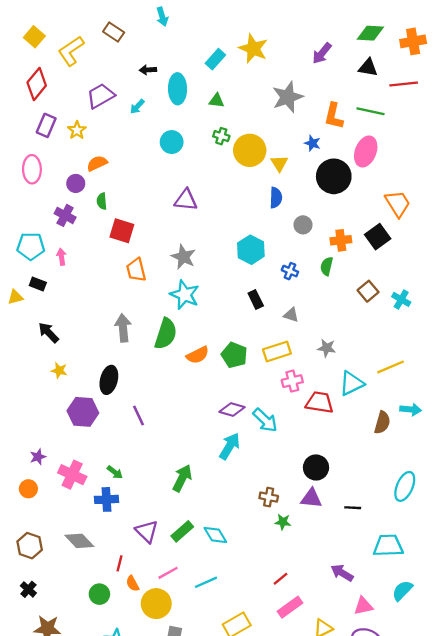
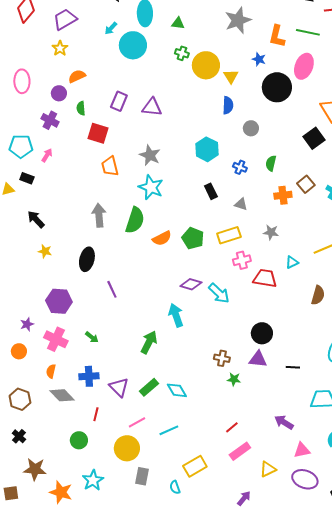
purple trapezoid: (101, 96) -> (65, 19), moved
purple rectangle: (46, 125) -> (119, 101), moved
cyan circle: (172, 142) -> (133, 45), moved, size x1.4
orange cross: (341, 240) -> (283, 195), moved
pink arrow: (62, 257) -> (47, 155), turned 40
cyan triangle: (351, 383) -> (292, 262), size x0.6
purple hexagon: (83, 412) -> (59, 301), moved
cyan arrow: (230, 446) -> (176, 315), moved, turned -50
blue cross: (107, 499) -> (89, 376), moved
orange semicircle: (133, 583) -> (51, 371), moved, turned 40

